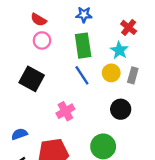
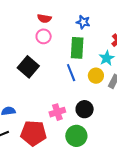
red semicircle: (39, 20) -> (44, 18), turned -32
black circle: (121, 109) -> (85, 109), moved
pink cross: (65, 111) -> (57, 112), moved

